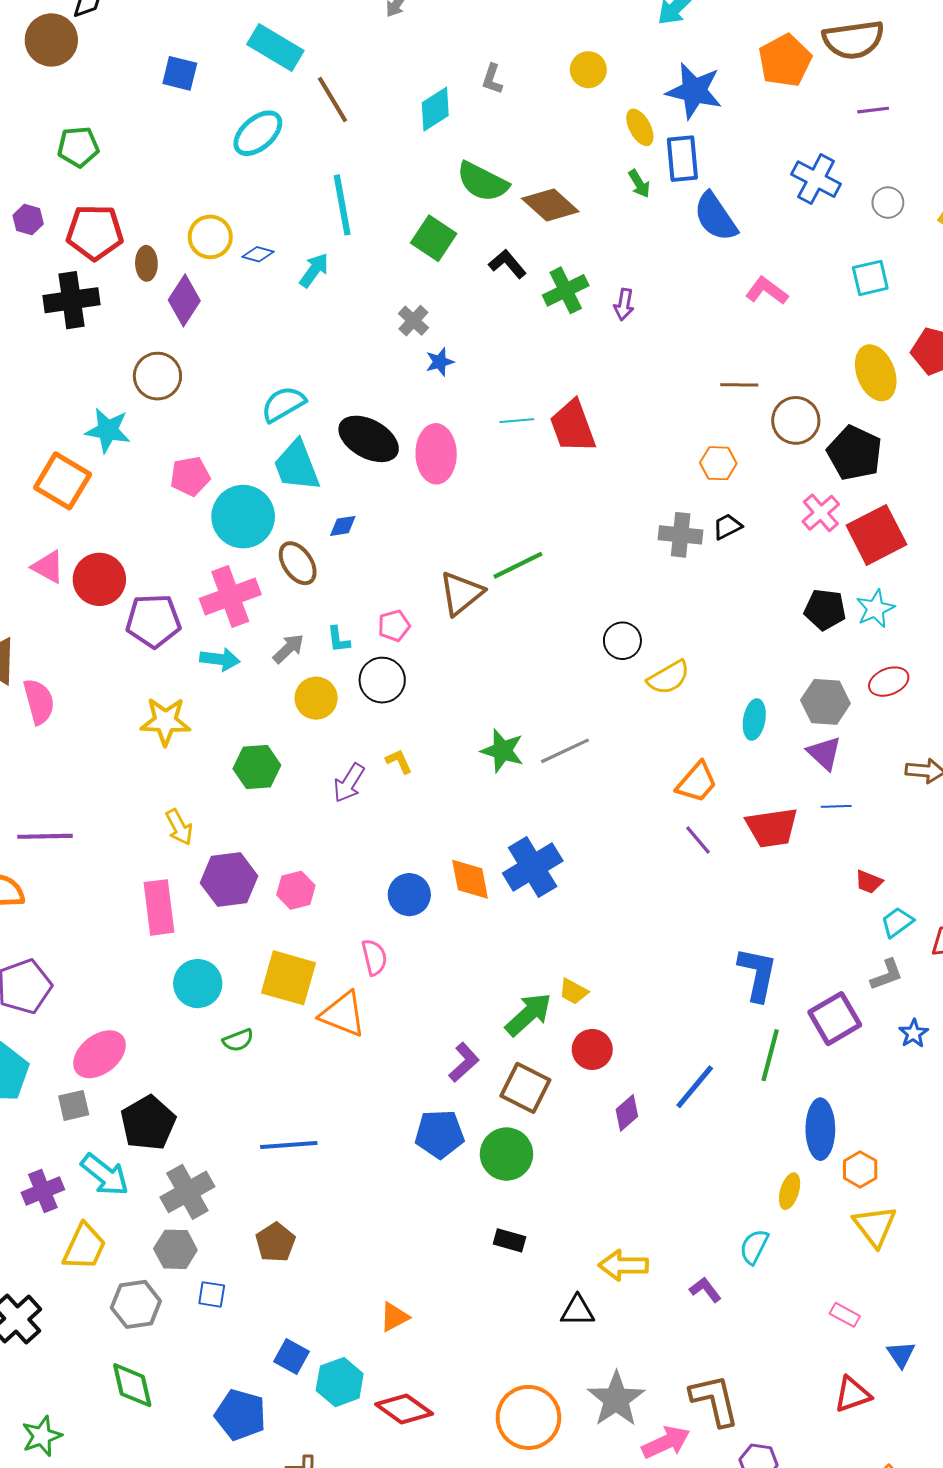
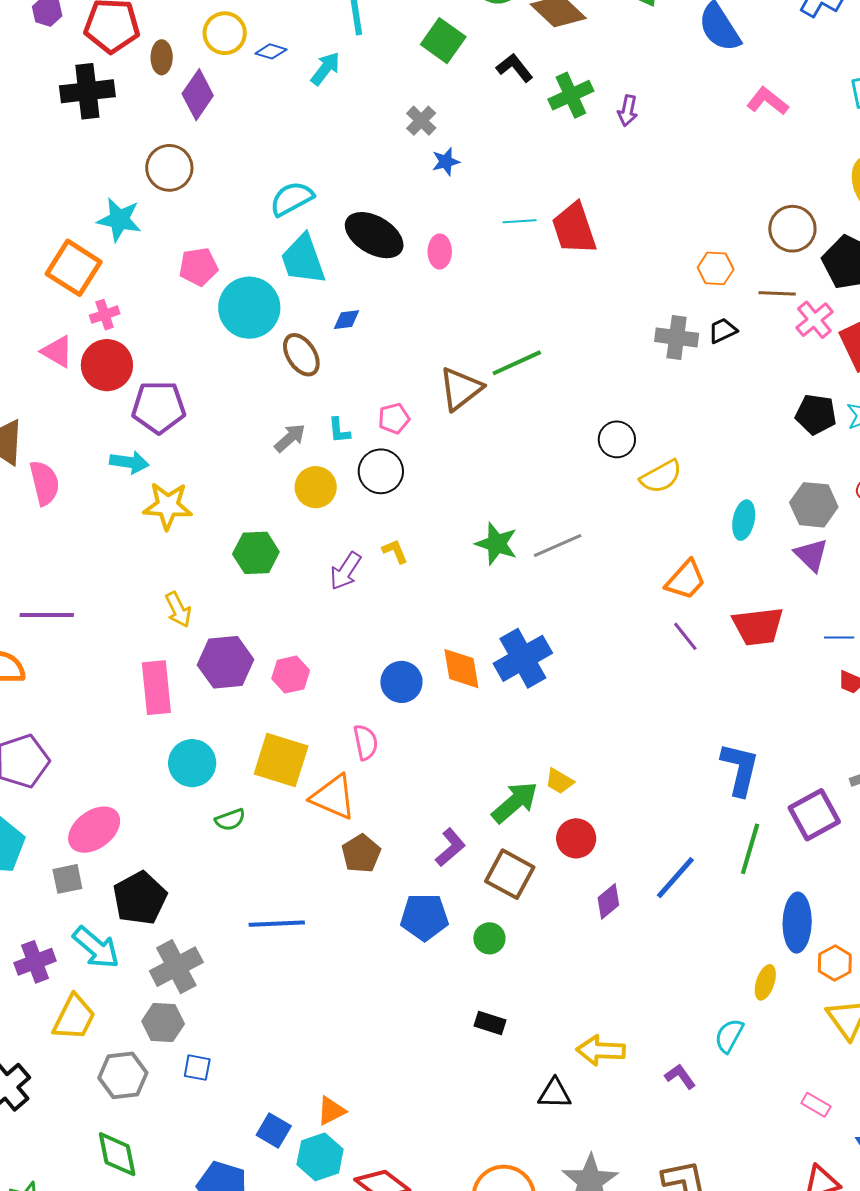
brown line: (739, 385) -> (777, 293), moved
pink ellipse: (436, 454) -> (440, 252), size x0.6
pink cross: (230, 597) -> (105, 315), moved, size x0.5
cyan arrow: (220, 659) -> (129, 462), moved
blue line: (836, 806) -> (839, 637), moved
green circle: (506, 1154) -> (489, 938), size x0.6
brown pentagon: (275, 1242) -> (361, 854), moved
orange triangle: (394, 1317) -> (331, 1111), moved

